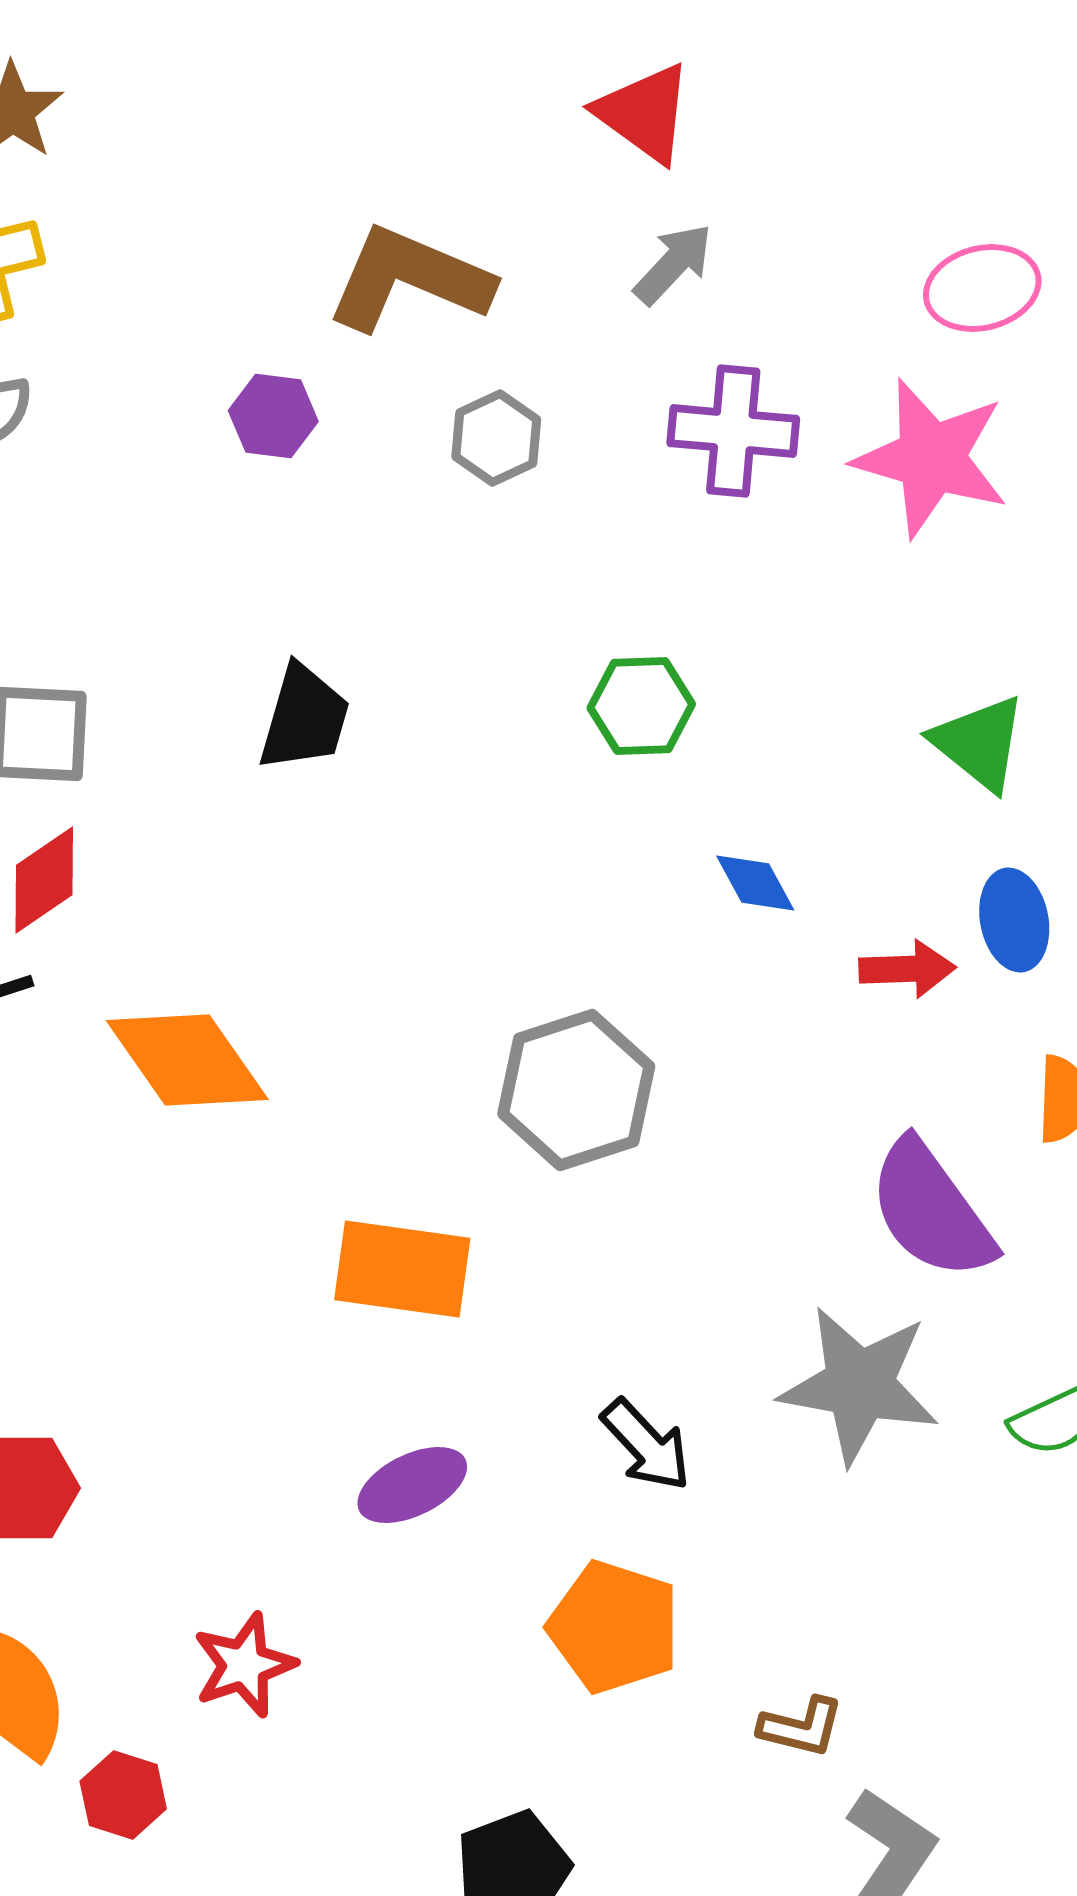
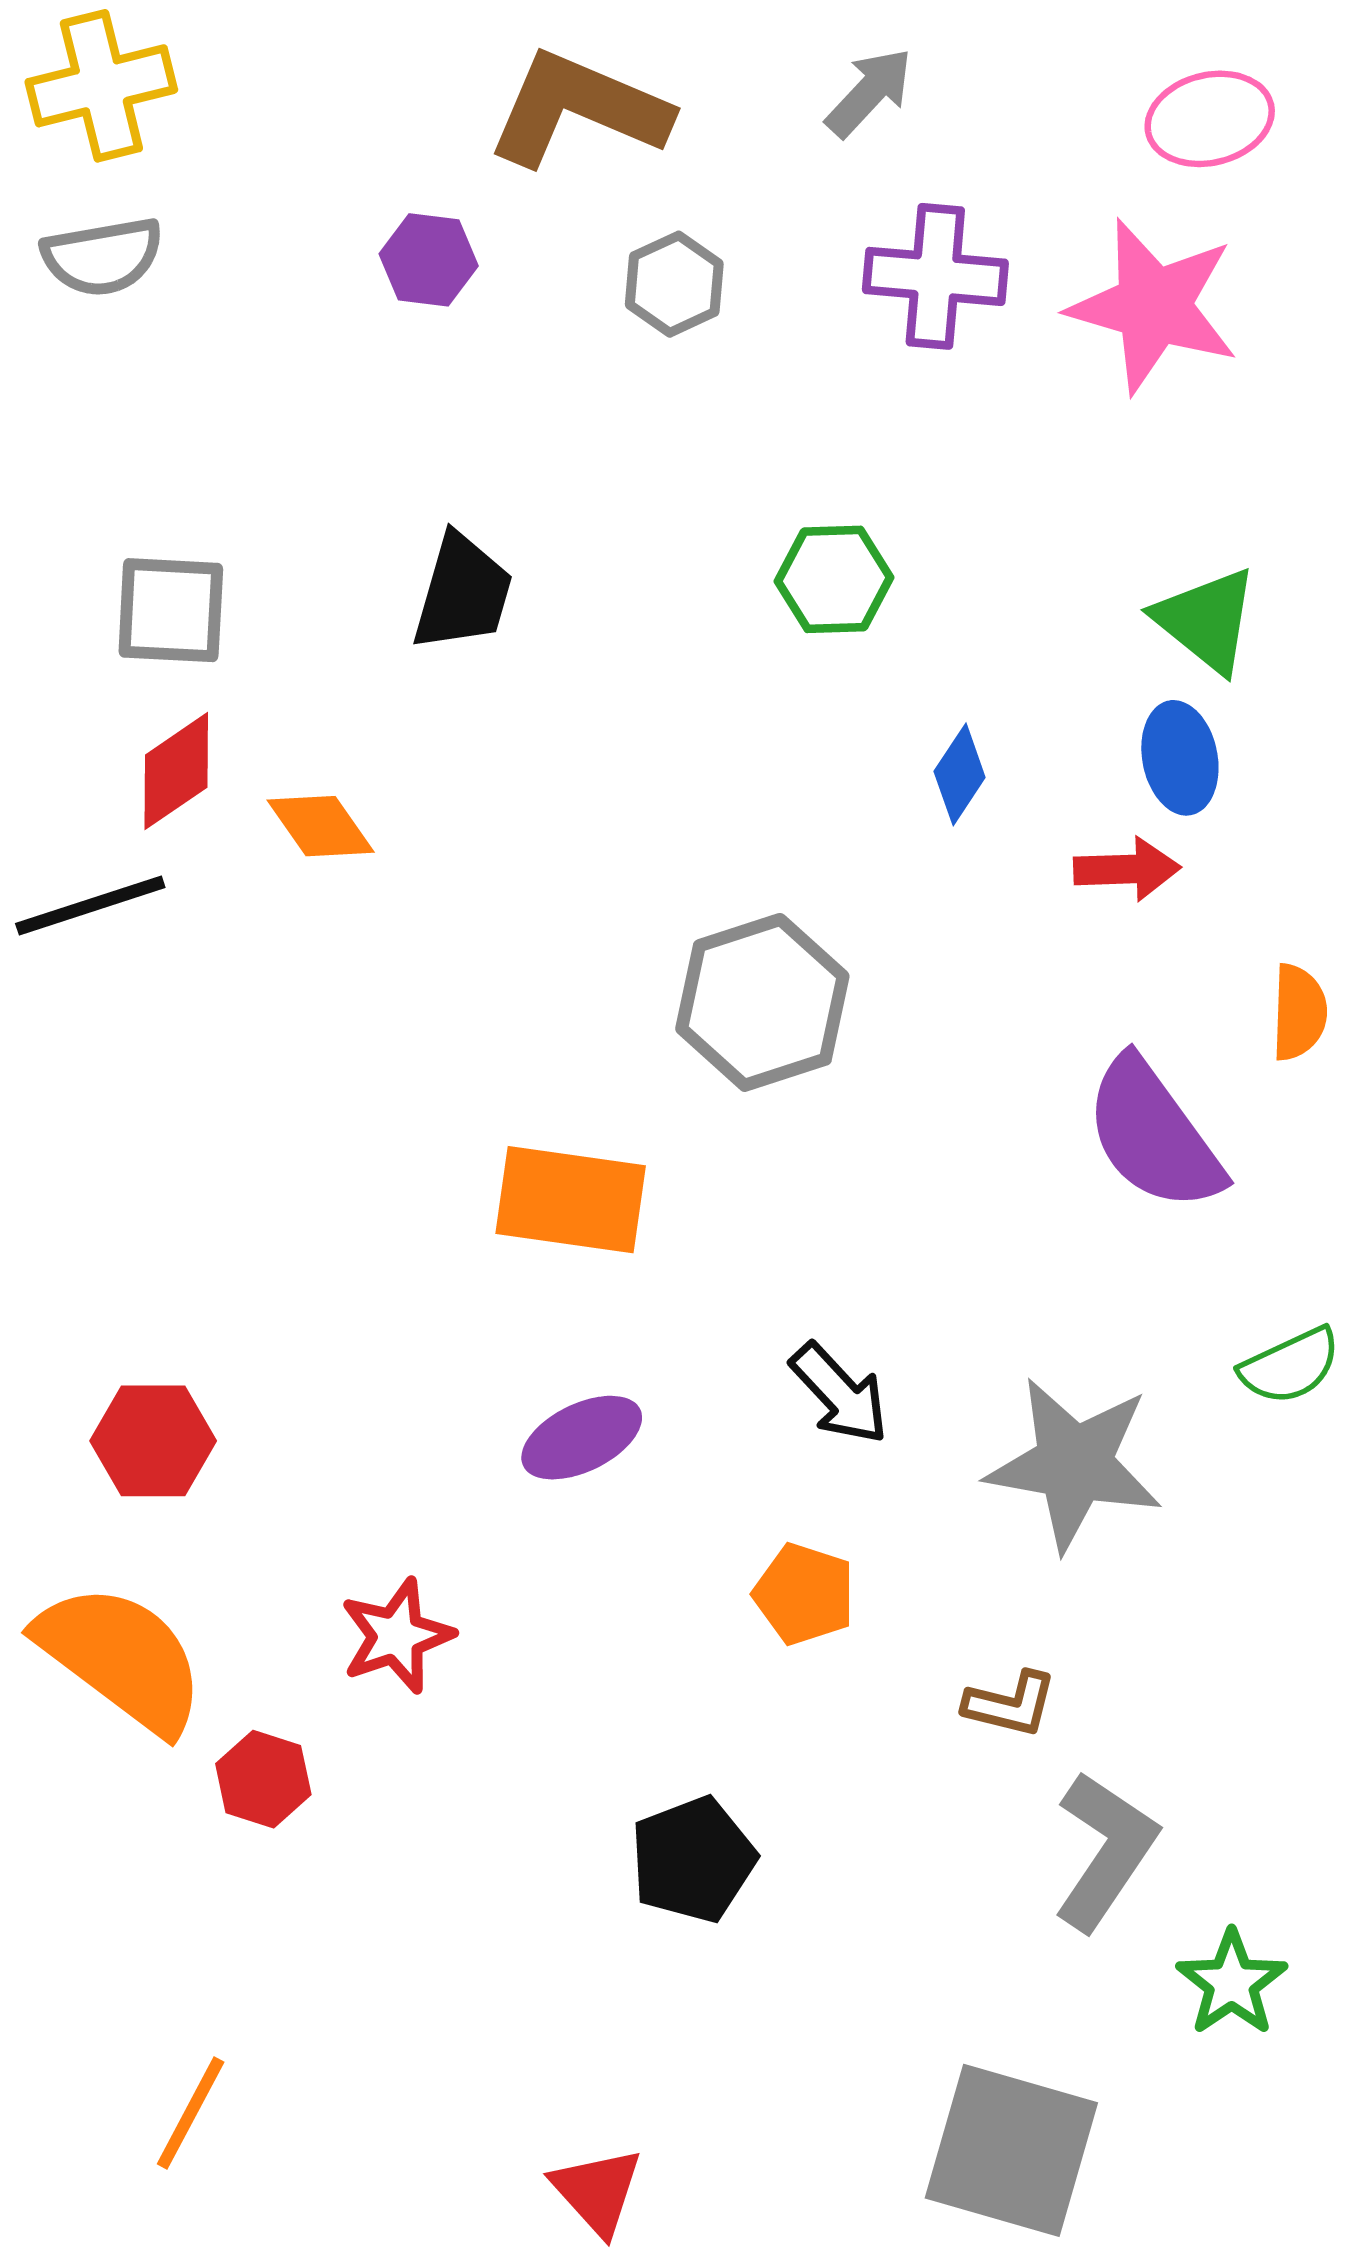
blue diamond: (755, 883) -> (960, 774), turned 62
blue ellipse: (1014, 920) -> (1180, 758), moved
orange diamond: (187, 1060) -> (321, 826), moved, size x0.6
gray star: (859, 1385) -> (1074, 1464), moved
orange pentagon: (614, 1627) -> (804, 1594), size x0.7

